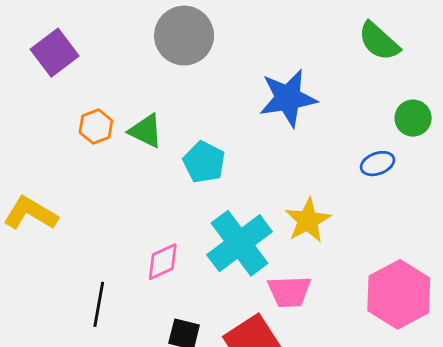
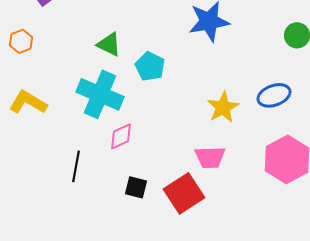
orange hexagon: (96, 127) -> (21, 41), moved
blue ellipse: (377, 164) -> (274, 95), moved, size x1.4
cyan cross: (240, 243) -> (100, 94), moved, turned -30

